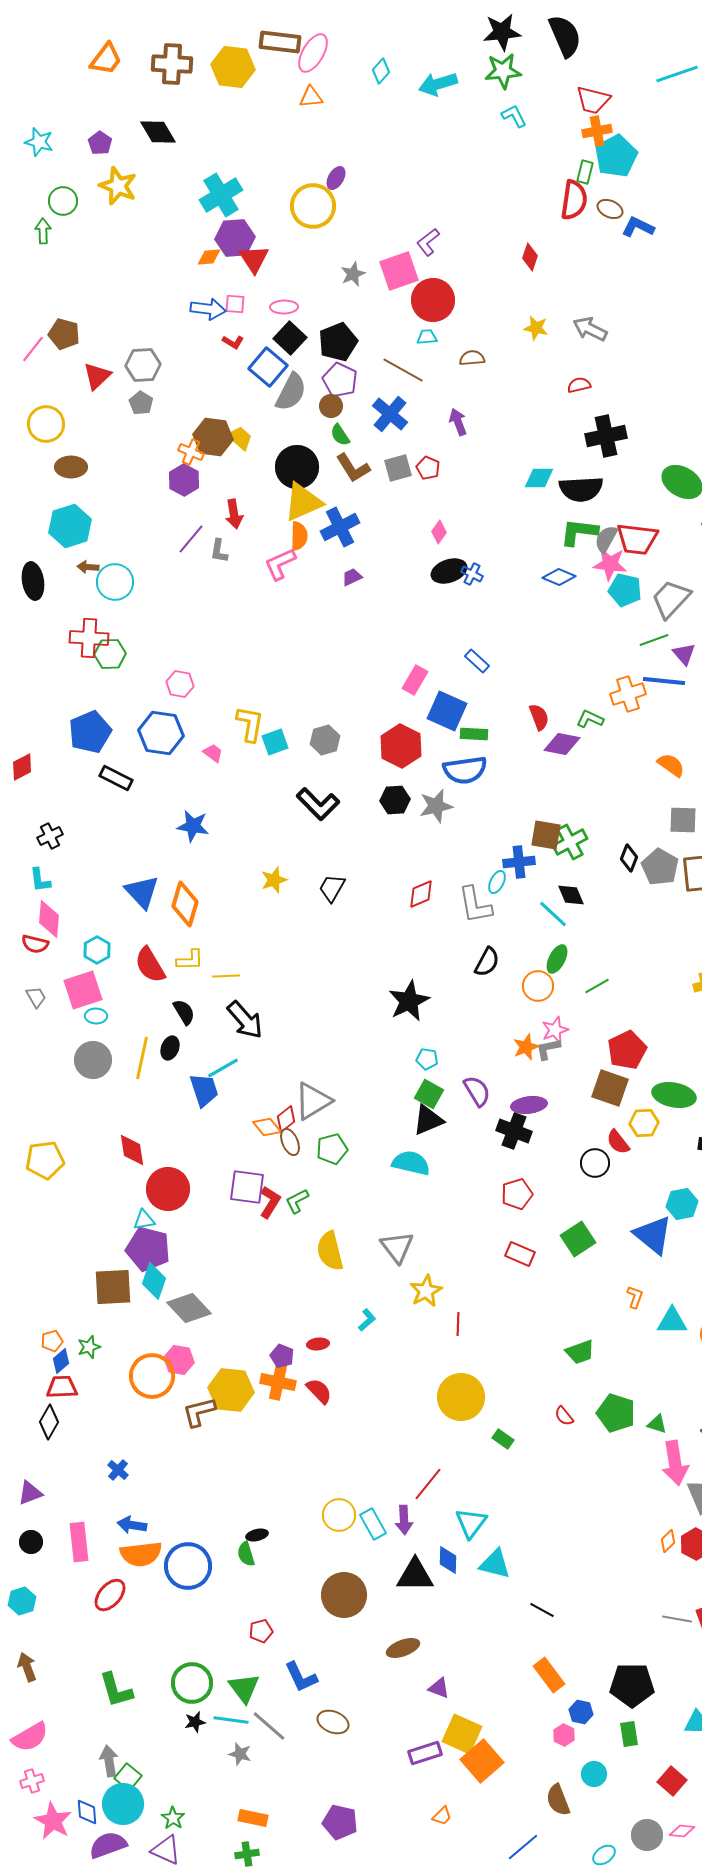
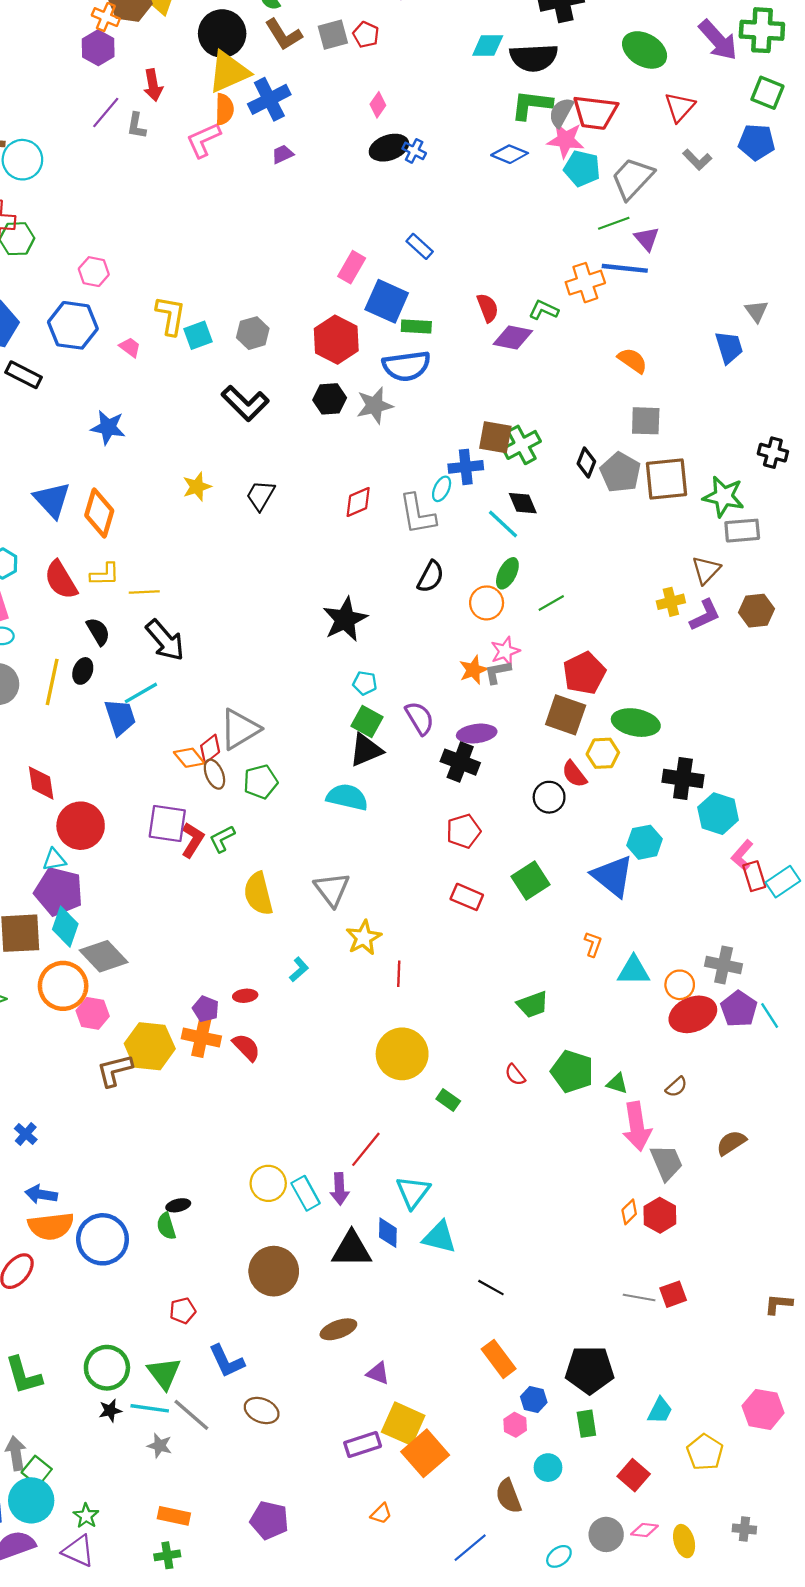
orange circle: (152, 1376) -> (63, 986), moved

